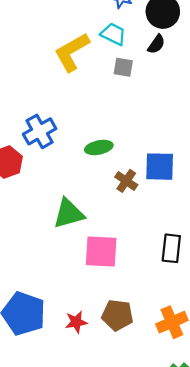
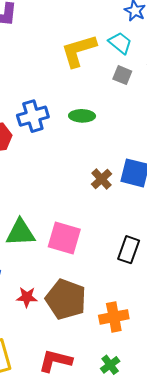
green ellipse: (99, 147) -> (82, 116), moved
green triangle: (69, 213) -> (20, 233), moved
brown pentagon: (117, 315) -> (66, 299), size x1.4

